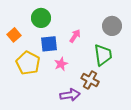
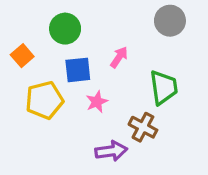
gray circle: (112, 26) -> (170, 21), moved
yellow pentagon: (28, 63) -> (44, 100), turned 30

